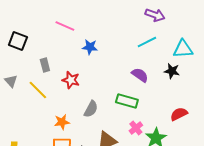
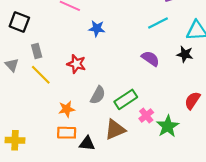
gray rectangle: (45, 65) -> (37, 51), moved
green rectangle: (127, 101) -> (126, 99), moved, turned -50
red semicircle: (179, 114) -> (192, 100), turned -30

